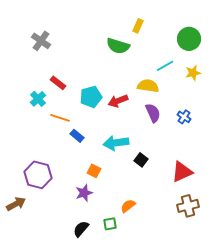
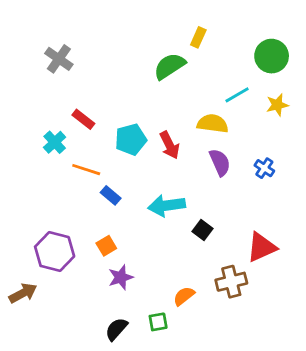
green semicircle: (118, 46) -> (170, 66), turned 130
red arrow: (118, 101) -> (170, 145), turned -96
orange square: (94, 171) -> (106, 246), moved, turned 32
brown cross: (188, 206) -> (231, 282), moved

